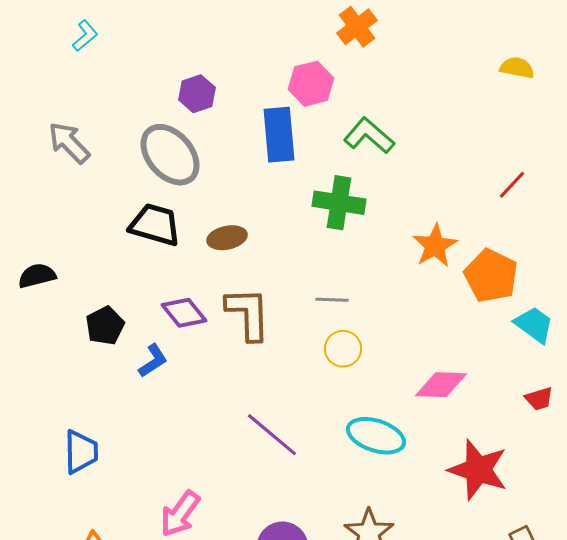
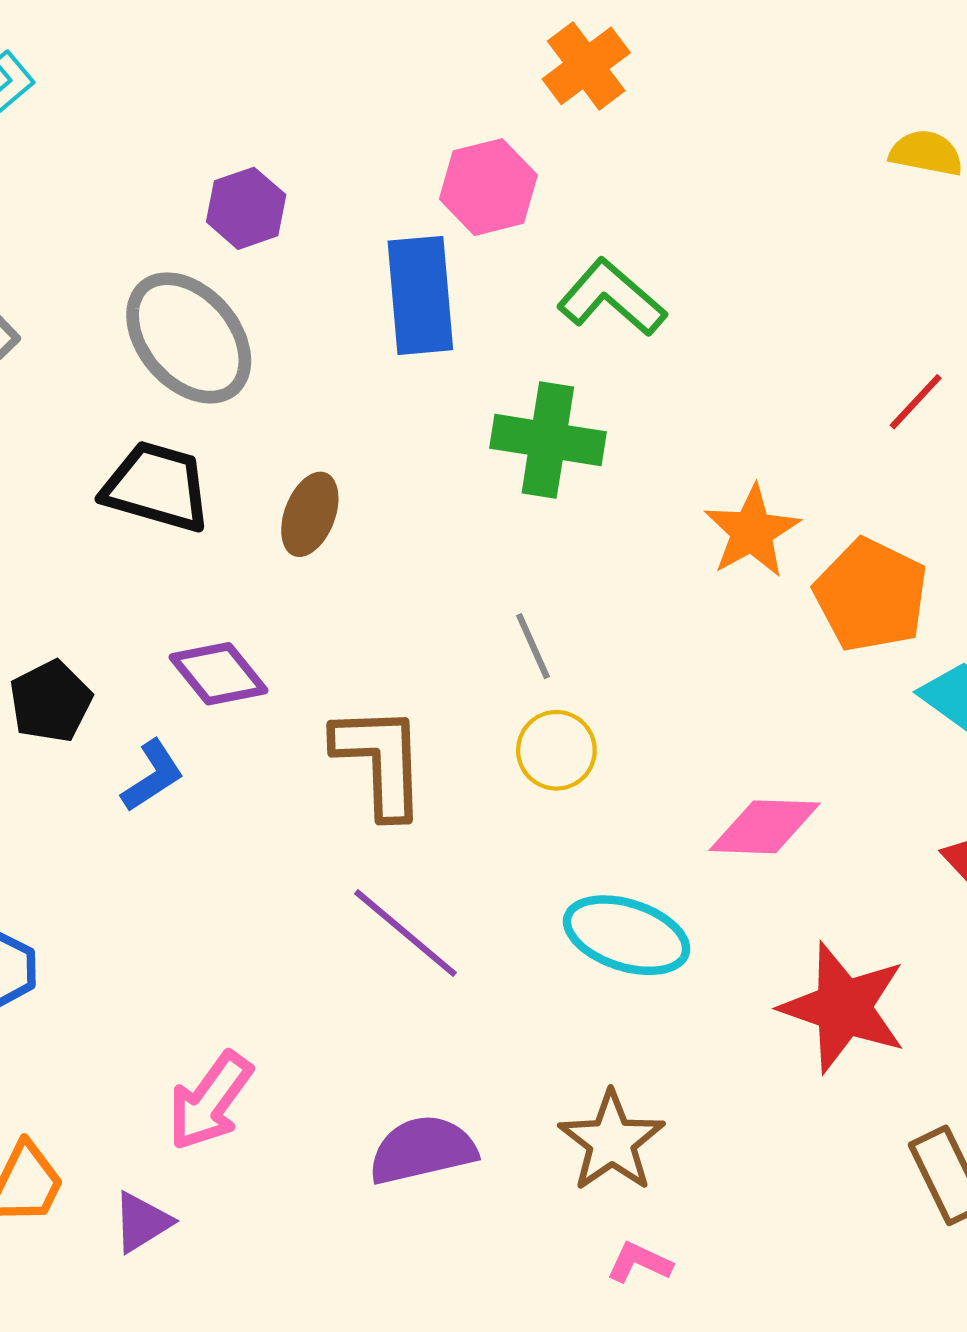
brown ellipse: (227, 238) -> (310, 514), turned -57
gray line: (332, 300) -> (533, 646), turned 64
brown L-shape: (248, 314) -> (380, 761), moved

